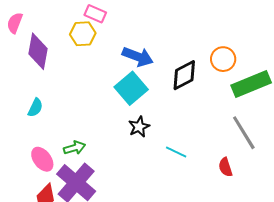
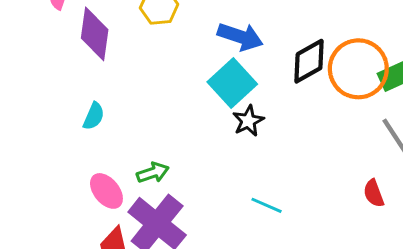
orange circle: (223, 59) -> (358, 69), moved, size x1.6
black star: (139, 127) -> (248, 121), moved
cyan line: (176, 152) -> (267, 205), moved

